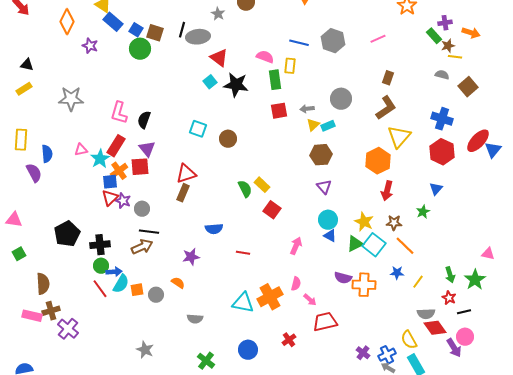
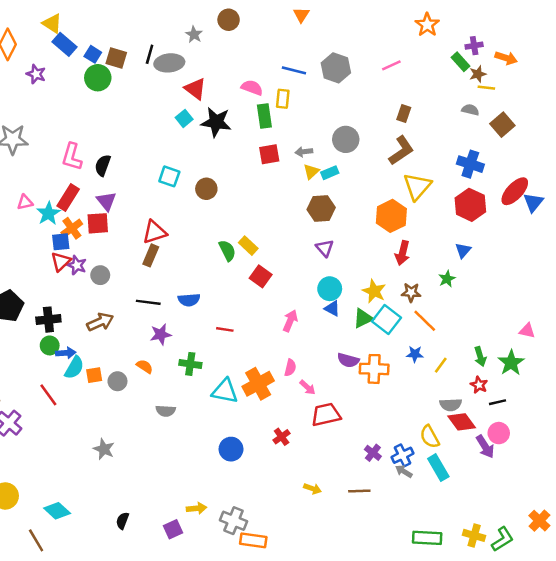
black line: (149, 232) -> (148, 302), moved
red line: (100, 289) -> (48, 395), moved
green cross: (206, 361) -> (190, 364), moved, turned -30

